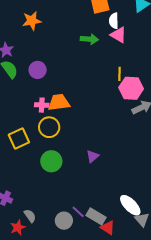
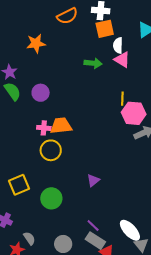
yellow square: (19, 138) -> (19, 185), moved
green circle: (51, 161) -> (51, 198), moved
purple line: (78, 212) -> (93, 225), moved

